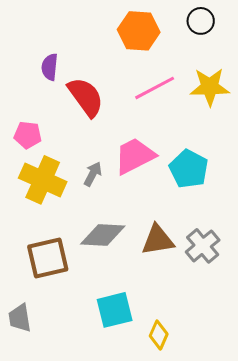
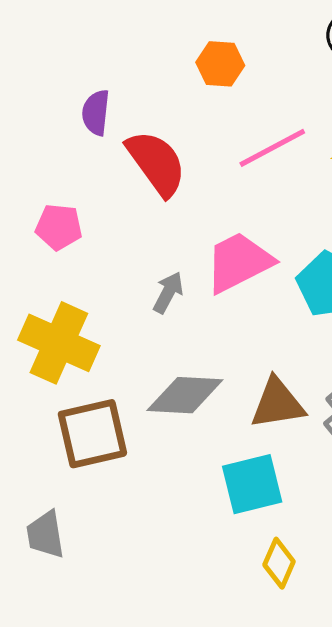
orange hexagon: (139, 31) -> (220, 64), moved, size x0.7
yellow cross: (43, 180) -> (59, 343), moved
cyan square: (115, 310) -> (252, 484), moved

